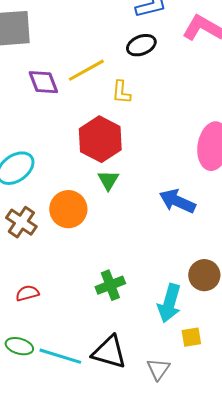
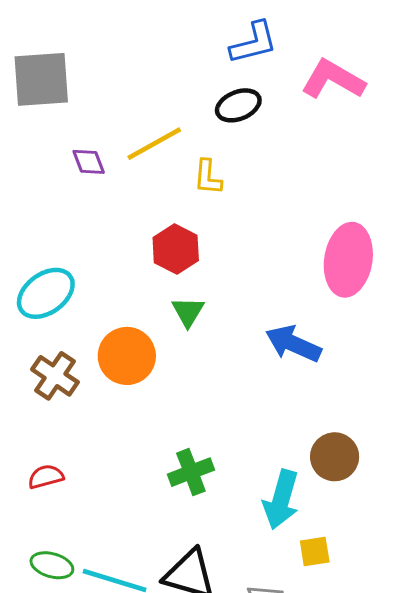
purple diamond: (43, 82) -> (89, 162), size x0.7
red hexagon: (100, 139) -> (176, 249), size x0.7
red semicircle: (27, 293) -> (46, 477), moved

